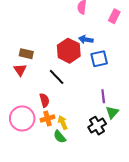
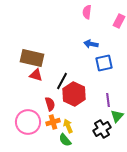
red hexagon: (69, 51) -> (74, 94), moved
brown rectangle: (26, 54) -> (32, 58), size x1.6
red triangle: (20, 70) -> (36, 75), moved, turned -40
black line: (57, 77) -> (62, 81), turned 72

